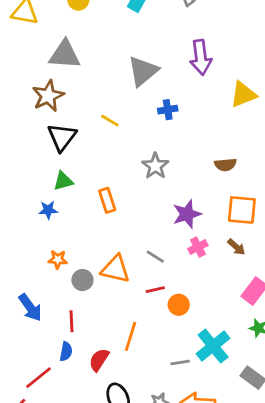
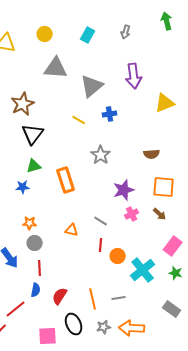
gray triangle: (65, 55) -> (56, 68), moved
yellow line: (110, 121) -> (79, 120), moved
orange rectangle: (107, 200) -> (66, 180), size x1.4
orange triangle: (115, 269) -> (72, 230), size x0.6
gray circle: (82, 280) -> (35, 243), moved
red line: (155, 290) -> (101, 245), turned -72
orange line: (131, 336) -> (93, 299), moved, turned -30
cyan cross: (213, 346) -> (143, 270), moved

